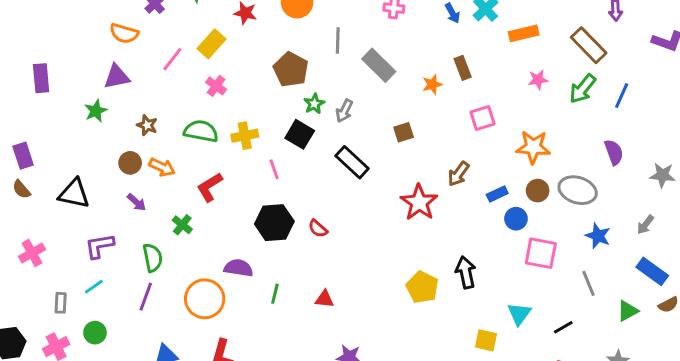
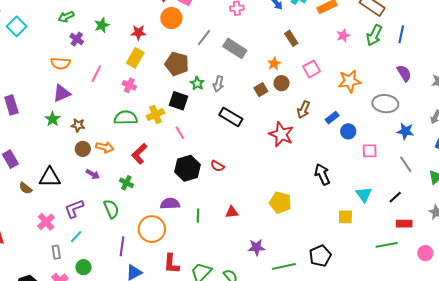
gray line: (338, 40) -> (204, 38), turned 48
yellow rectangle: (211, 44) -> (135, 58), moved
orange star: (432, 84) -> (274, 64), moved
brown star: (147, 125) -> (78, 125), moved
black square: (300, 134) -> (179, 101), moved
brown semicircle: (21, 189) -> (26, 188), moved
brown circle: (538, 191) -> (282, 83), moved
pink cross: (32, 253) -> (46, 222), moved
pink square: (541, 253) -> (370, 151), size x0.7
yellow pentagon: (422, 287) -> (280, 203), moved
purple line: (146, 297) -> (122, 246), moved

